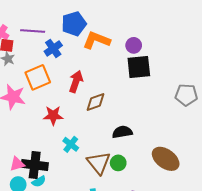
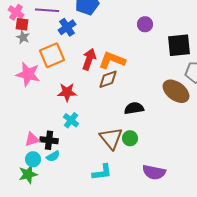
orange L-shape: (97, 40) -> (112, 60), moved
black square: (139, 67) -> (179, 45), moved
cyan cross: (71, 144) -> (71, 120), moved
brown ellipse: (166, 159) -> (176, 91), moved
black cross: (35, 165) -> (49, 140), size x0.7

